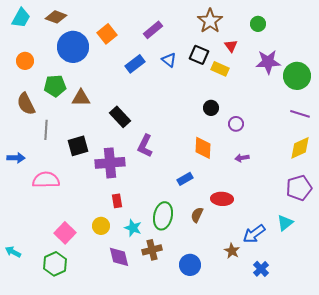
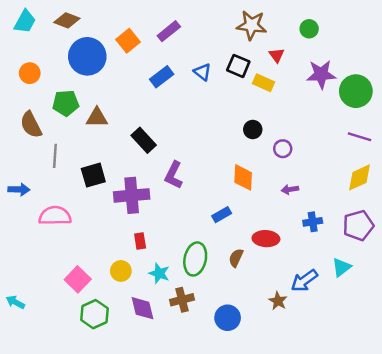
brown star: (210, 21) -> (252, 25), turned -30
purple rectangle: (153, 30) -> (169, 31), moved
green hexagon: (55, 264) -> (94, 314), moved
blue cross: (261, 269) -> (313, 222), moved, turned 35

